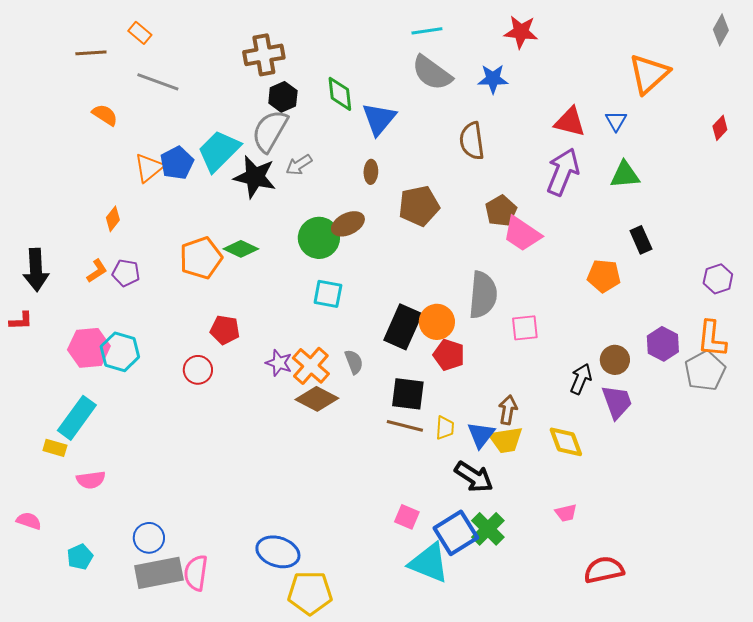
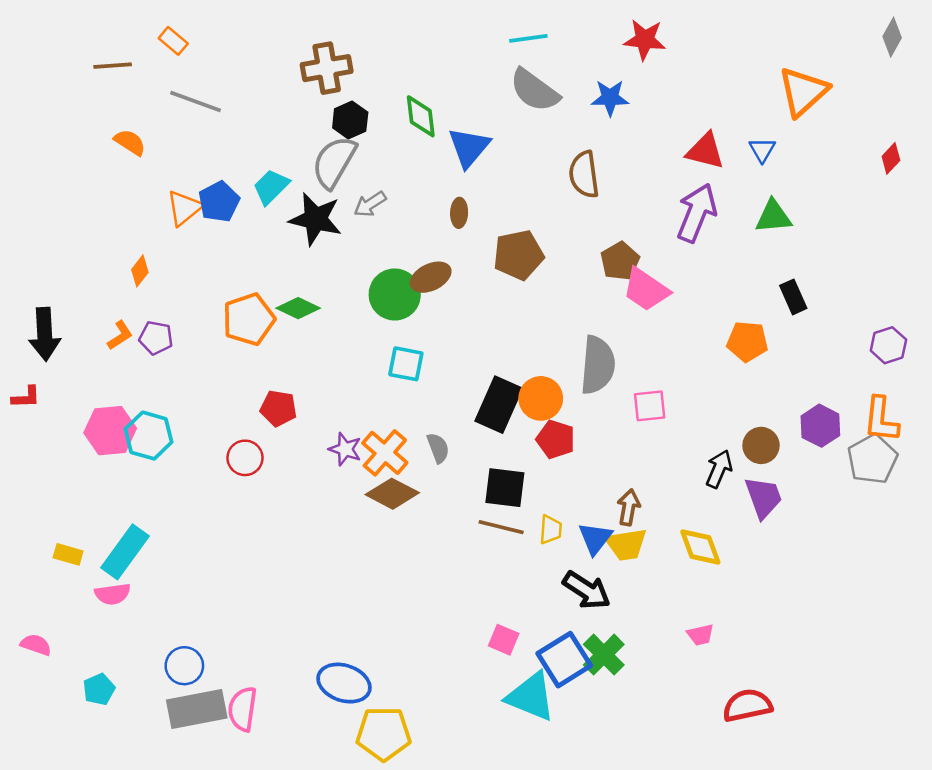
cyan trapezoid: (219, 151) -> (271, 187), size x0.7
cyan rectangle: (77, 418) -> (125, 552), moved

